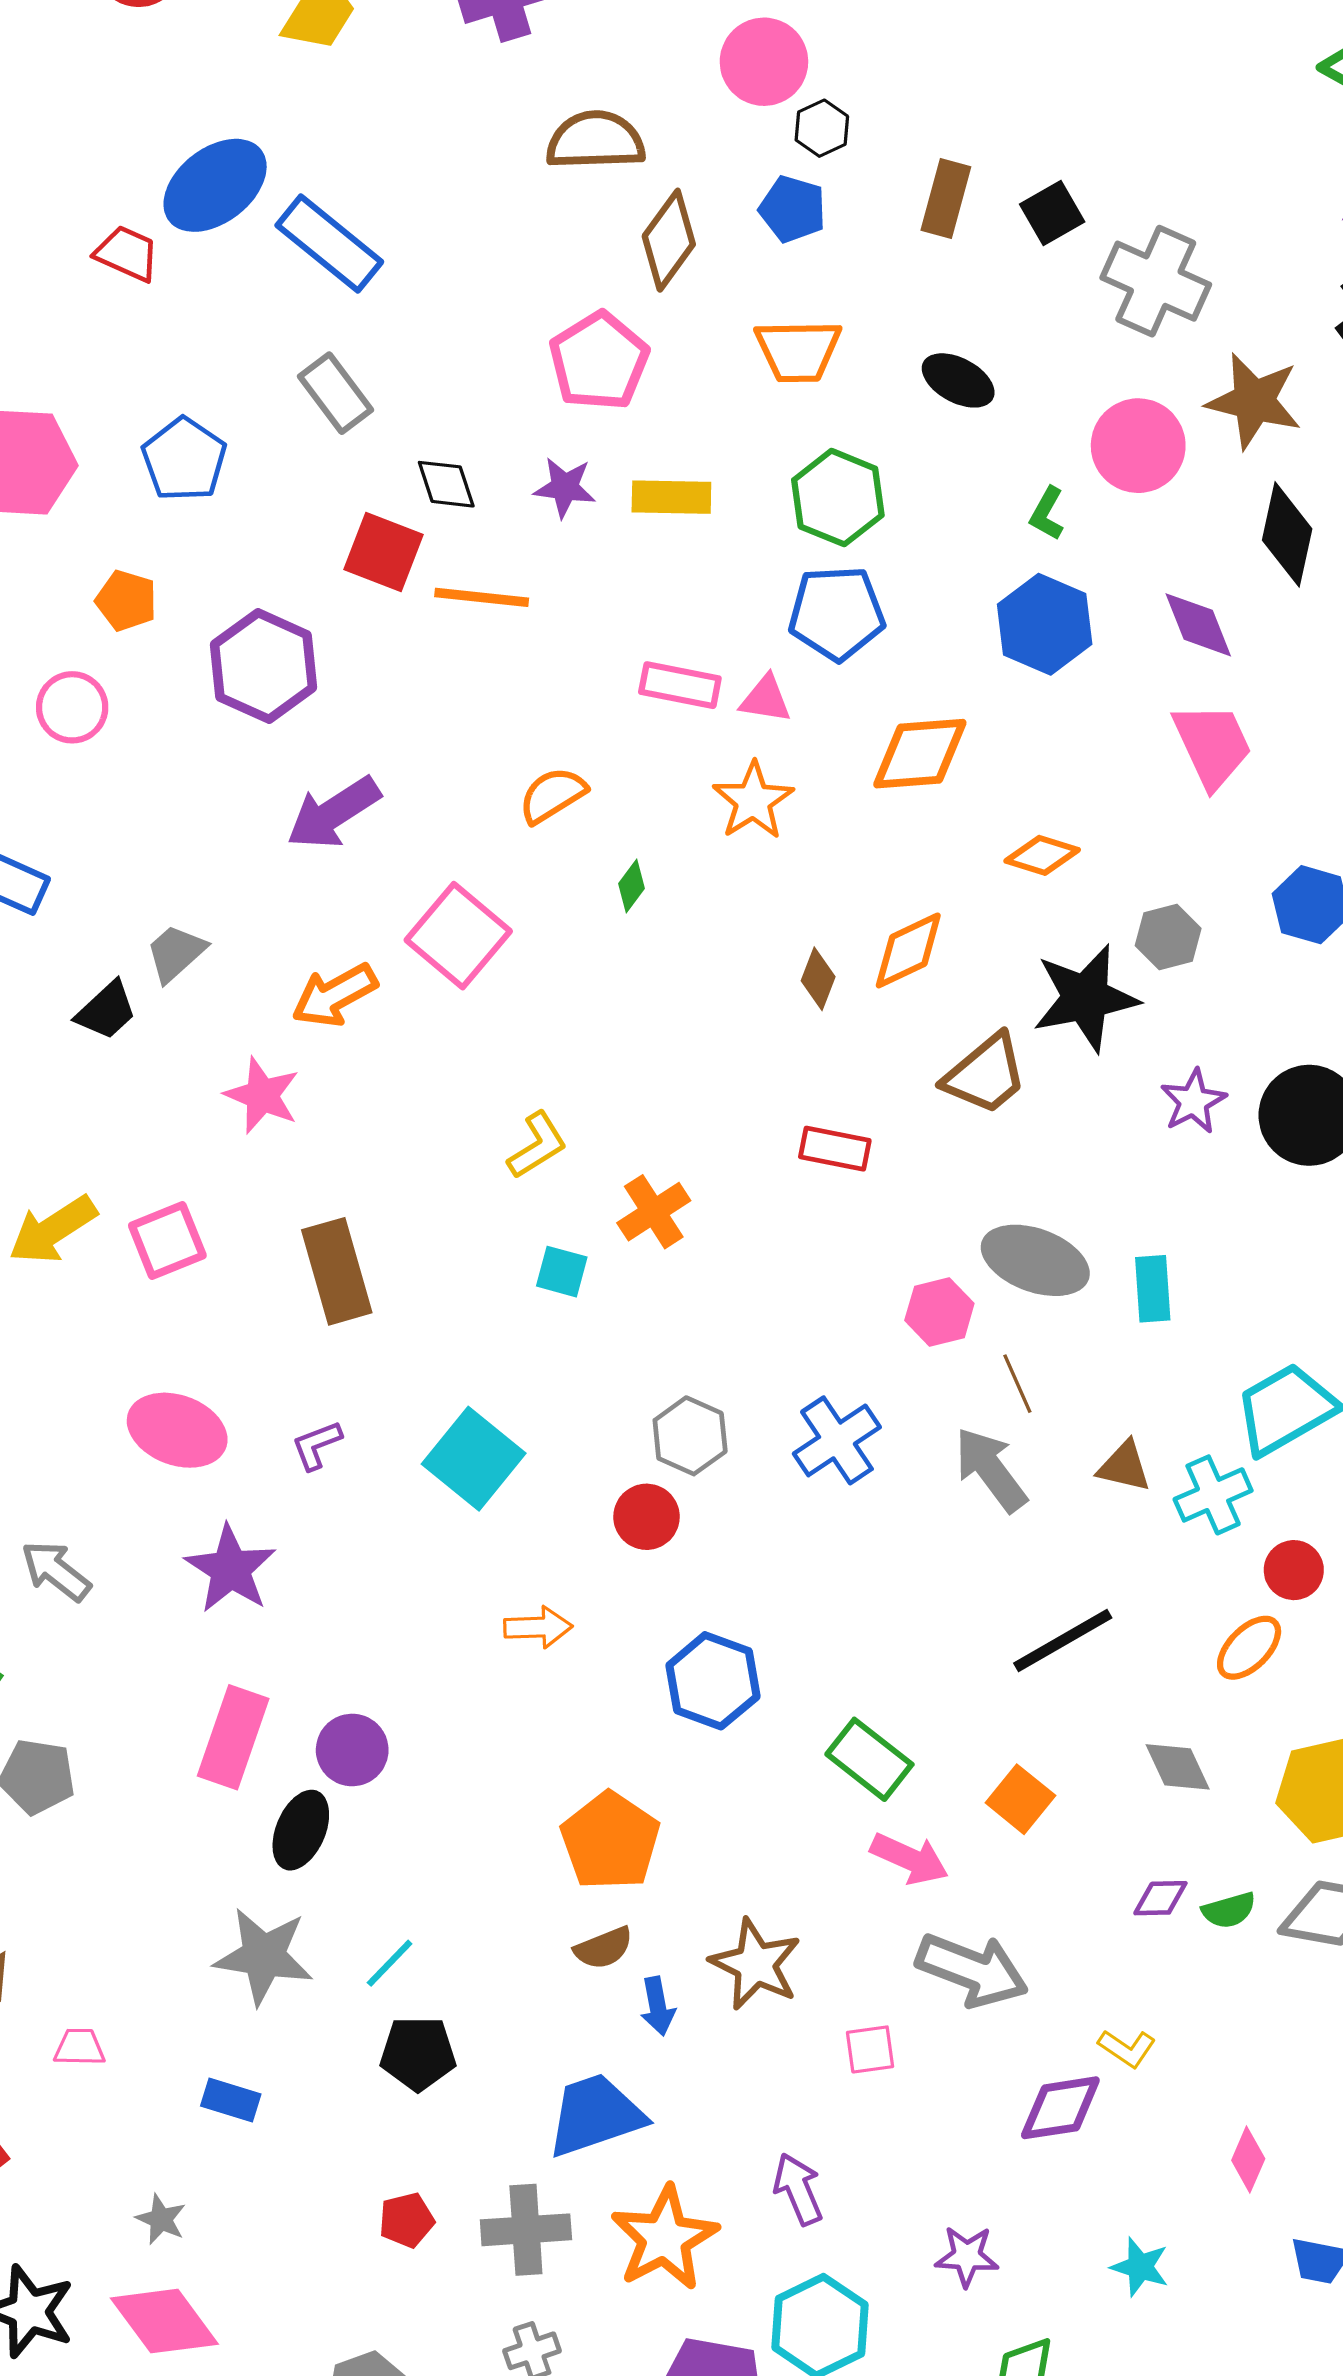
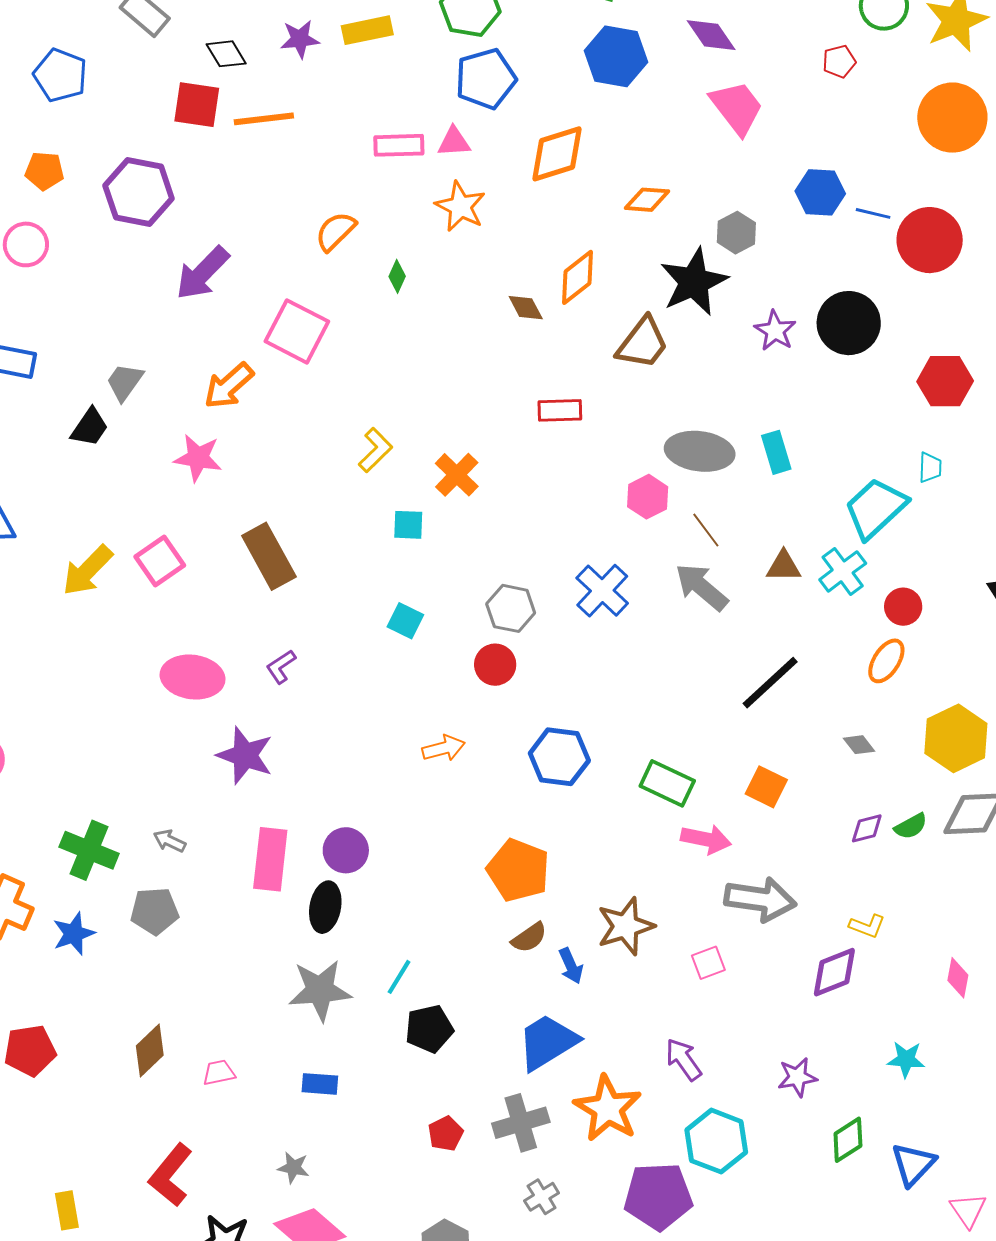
brown diamond: (818, 979) -> (526, 308), turned -36
cyan square: (474, 1459) -> (405, 621), moved, size x0.6
gray arrow: (56, 1571) -> (169, 841), moved, size x0.7
gray diamond: (1178, 1767) -> (859, 745), size x0.7
brown star: (756, 1964) -> (626, 926), turned -30

